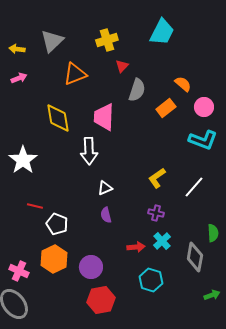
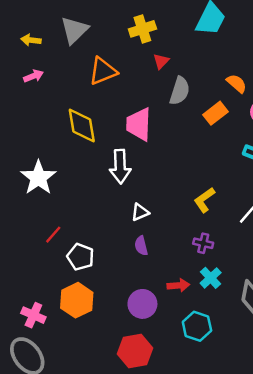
red line: (35, 206) -> (53, 235), turned -63
purple circle: (91, 267) -> (142, 304), moved

